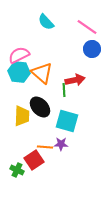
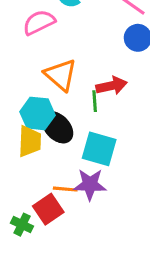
pink semicircle: (19, 55) -> (39, 22), moved
cyan hexagon: (19, 72) -> (37, 113), moved
purple star: (61, 144) -> (90, 184), size x1.5

